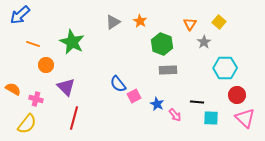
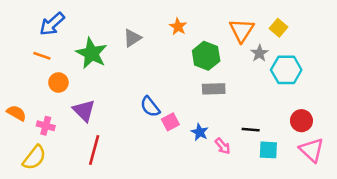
blue arrow: (20, 15) -> (52, 24), moved
gray triangle: (113, 22) -> (132, 38), moved
orange triangle: (190, 24) -> (242, 30), size x1.5
cyan hexagon: (225, 68) -> (286, 70), moved

